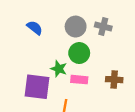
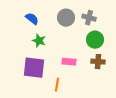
green circle: (79, 53) -> (95, 40), moved
green star: (59, 69) -> (39, 41), moved

